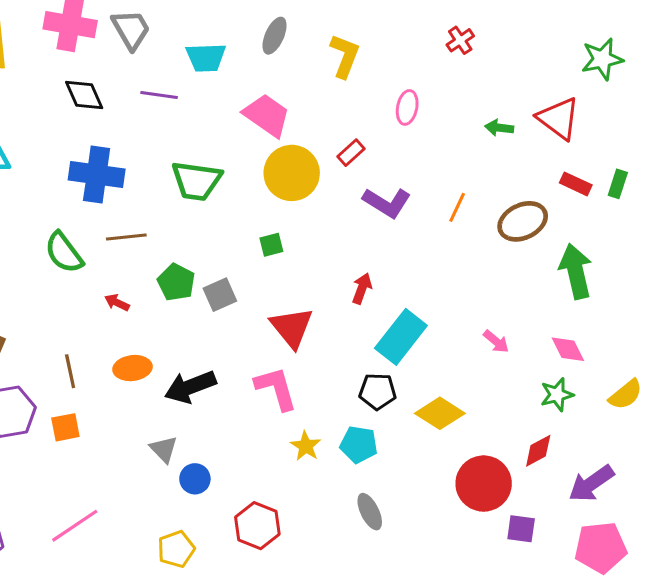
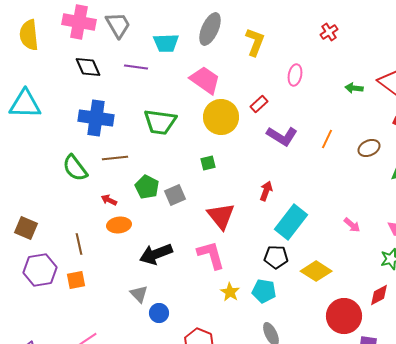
gray ellipse: (275, 36) -> (210, 29), size x1.4
brown ellipse: (523, 221) -> (369, 148), size x0.7
orange ellipse: (133, 368) -> (119, 225), moved

